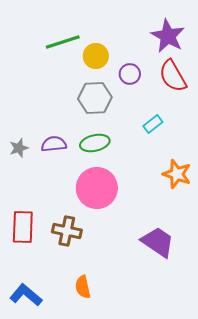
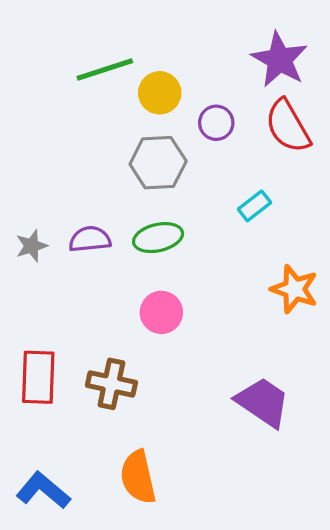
pink circle: (97, 188) -> (161, 312), size x0.6
orange semicircle: (83, 287) -> (138, 477), size x1.4

